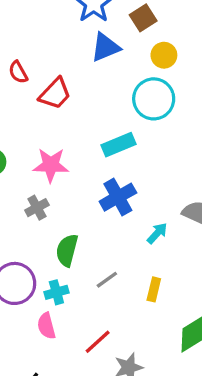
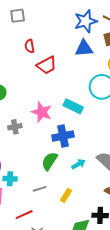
cyan rectangle: (118, 145) -> (73, 106), turned 30
pink star: (51, 165) -> (42, 112), moved
green semicircle: (67, 250) -> (50, 161), moved
gray line: (107, 280) -> (40, 189), moved

